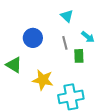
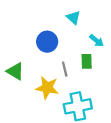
blue circle: (33, 38) -> (47, 42), moved
gray line: (65, 43) -> (65, 69), moved

